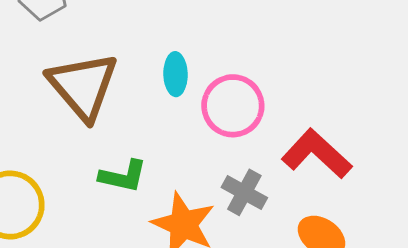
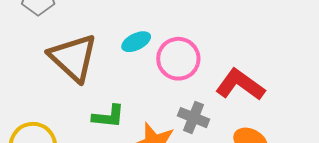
cyan ellipse: (176, 74) -> (136, 42), turned 72

